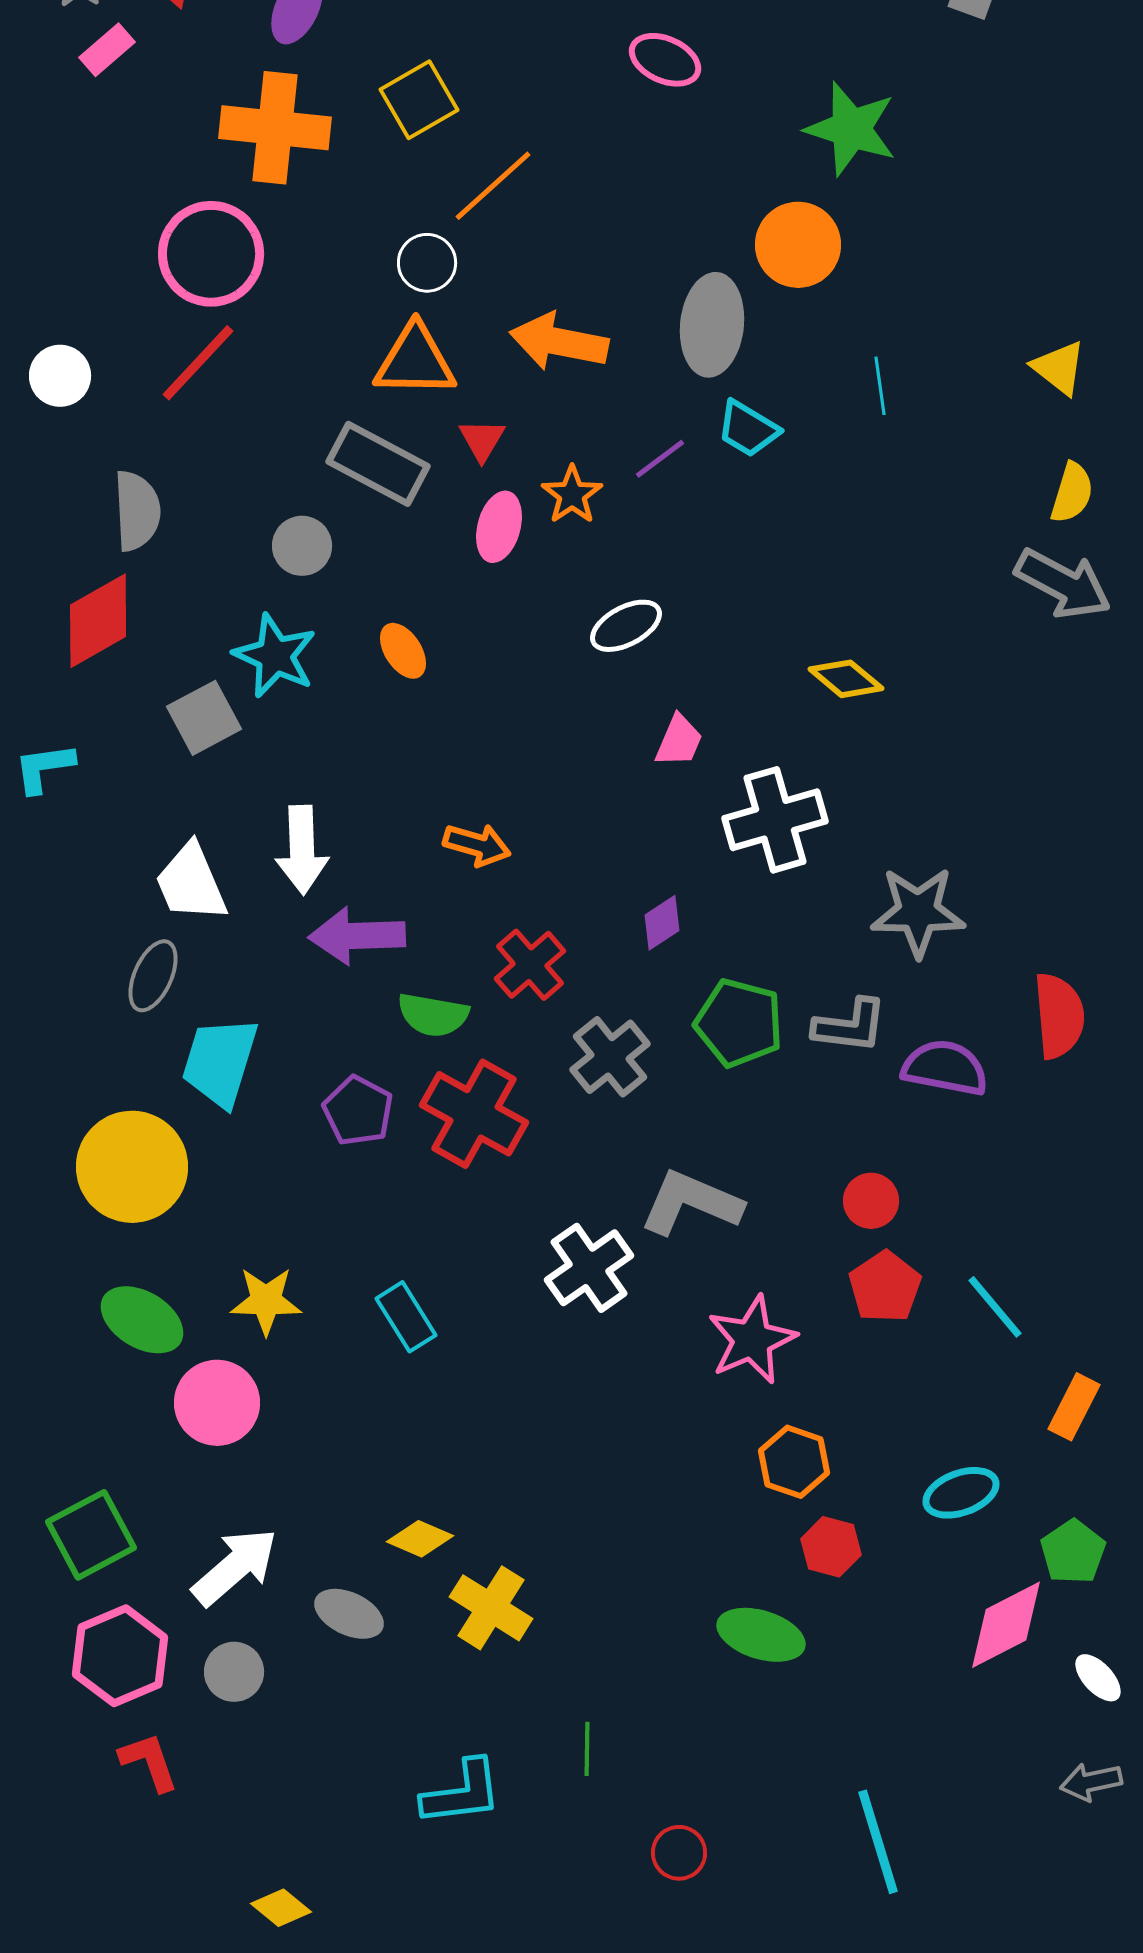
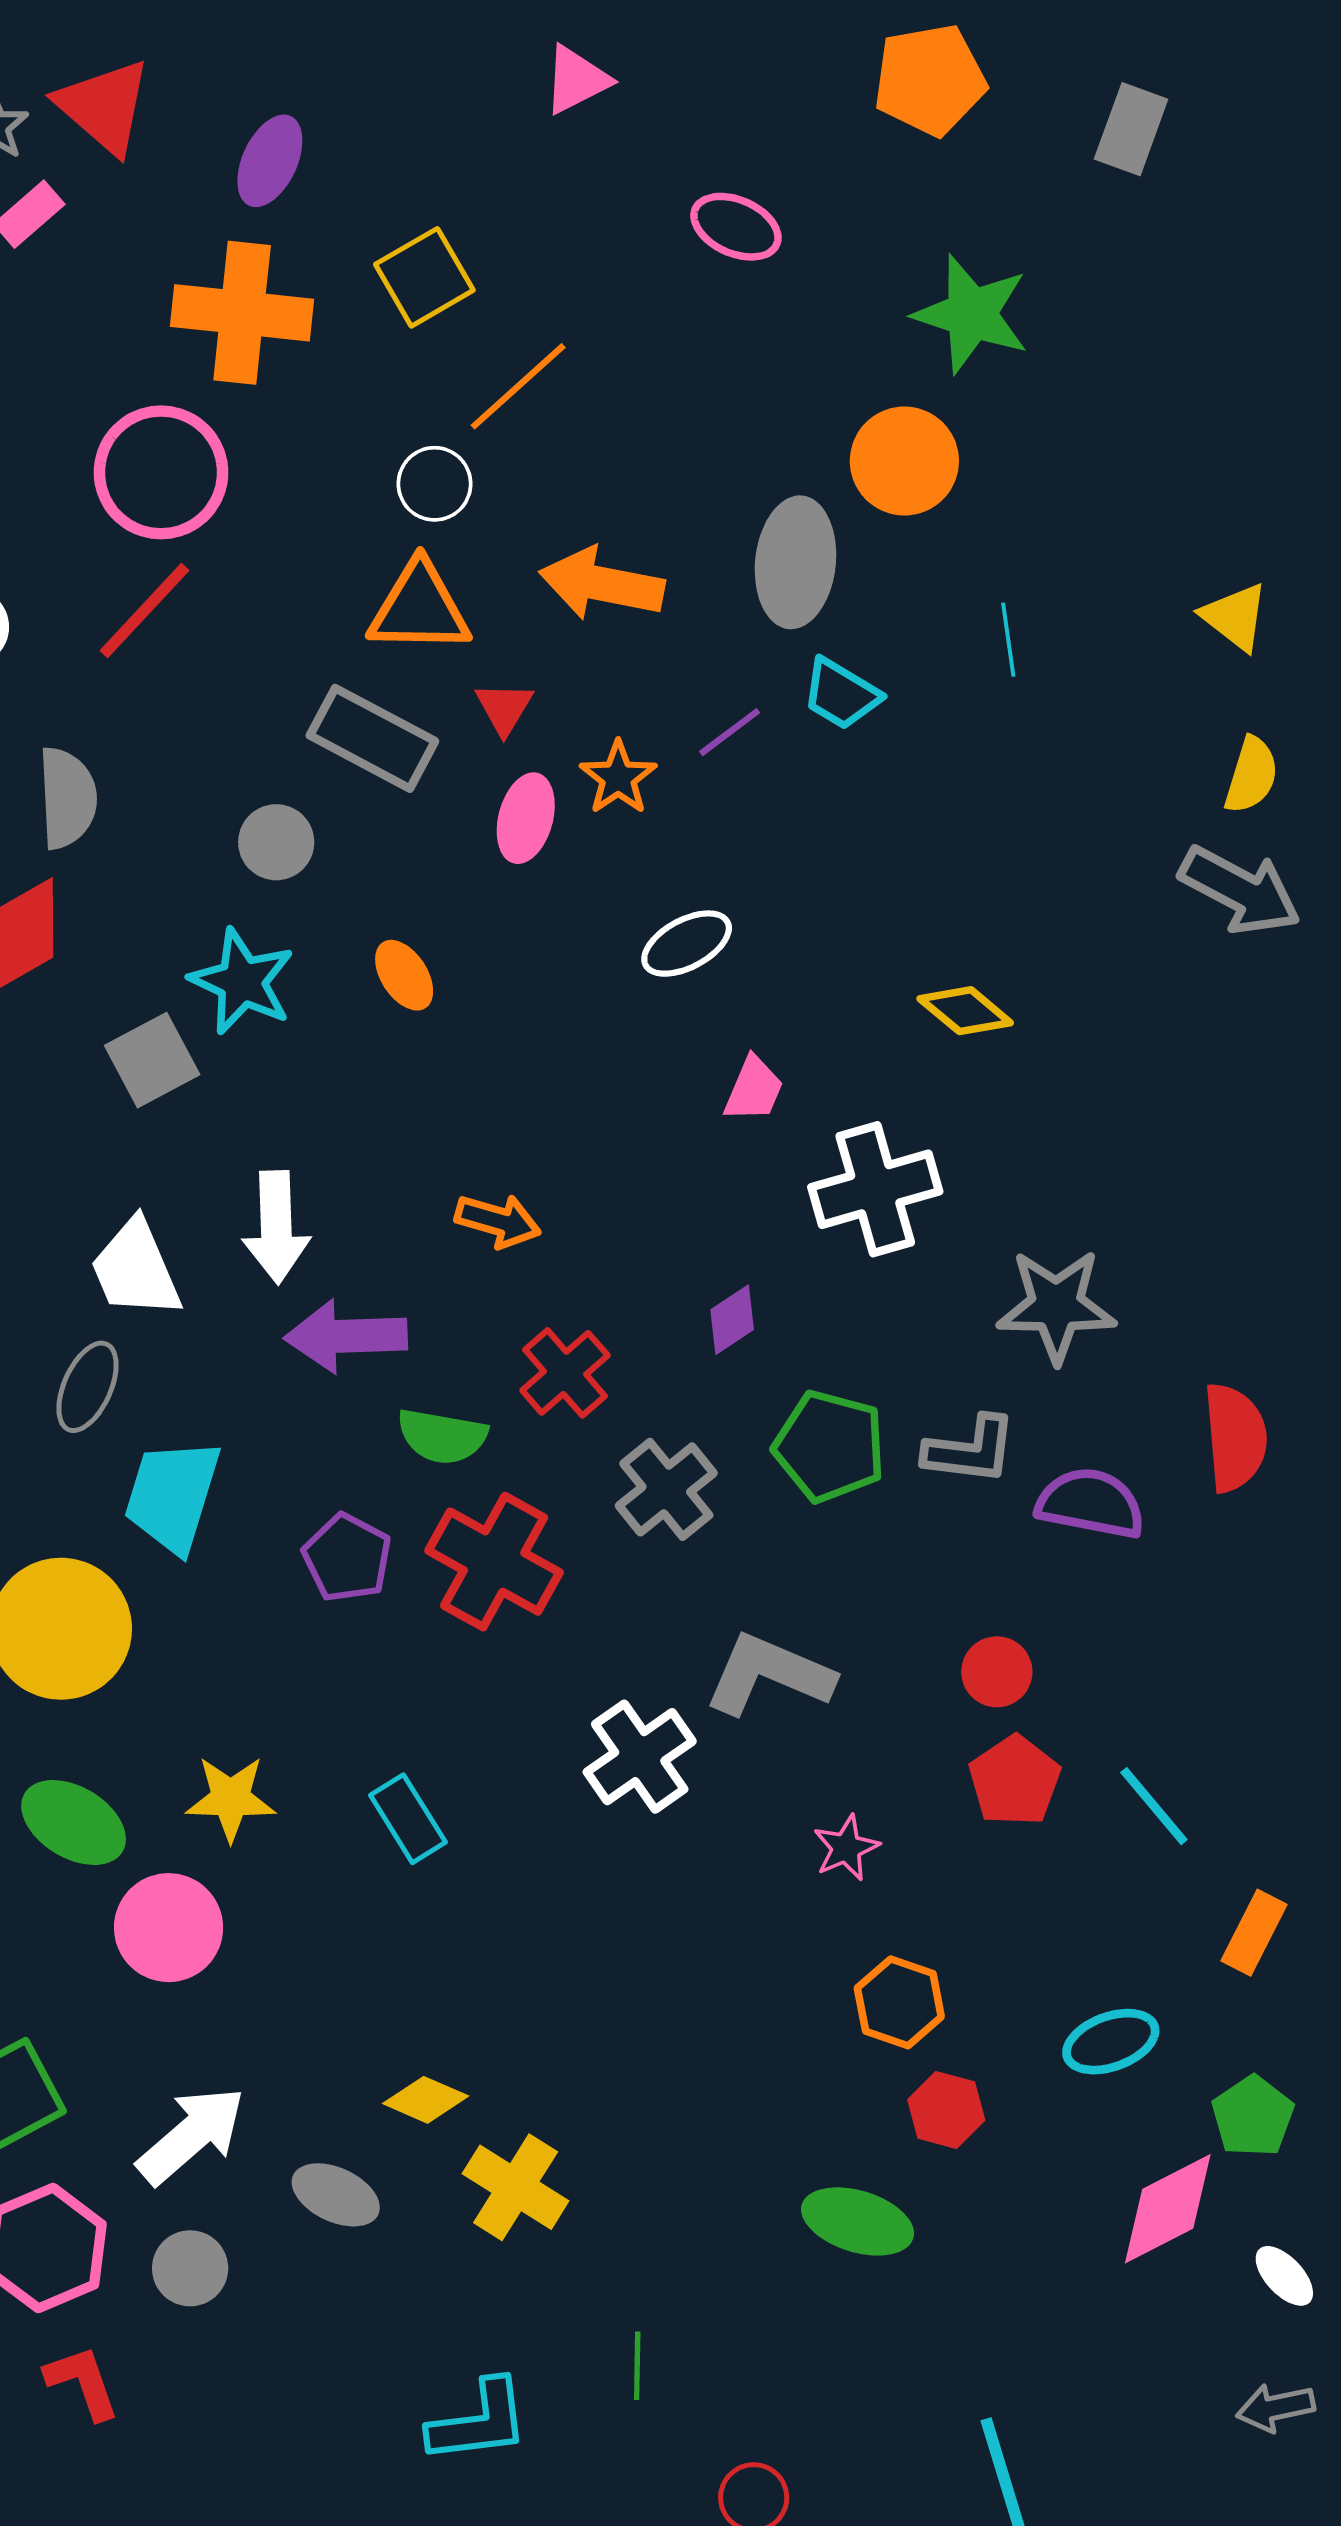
pink star: (752, 1340) -> (846, 1848), size x0.6

